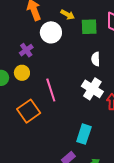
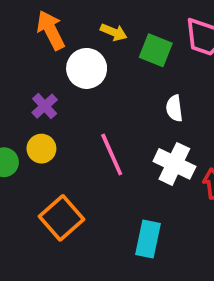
green square: (89, 27) -> (156, 50), turned 30
pink line: (51, 90) -> (112, 155), moved
cyan rectangle: (84, 134) -> (148, 239), moved

